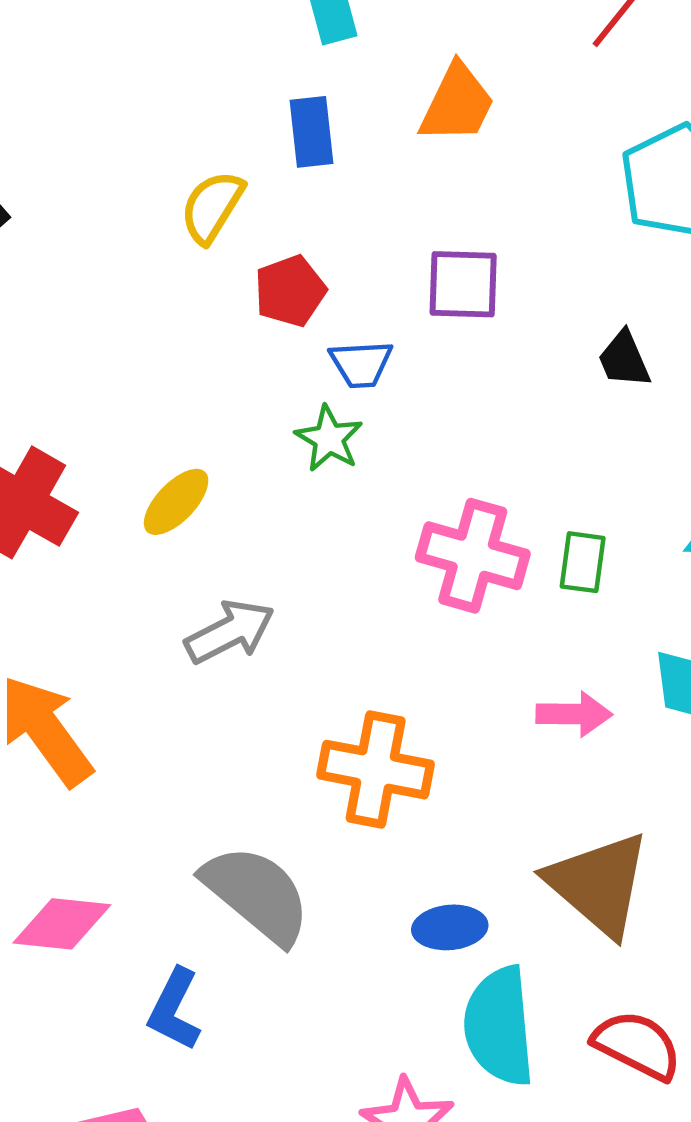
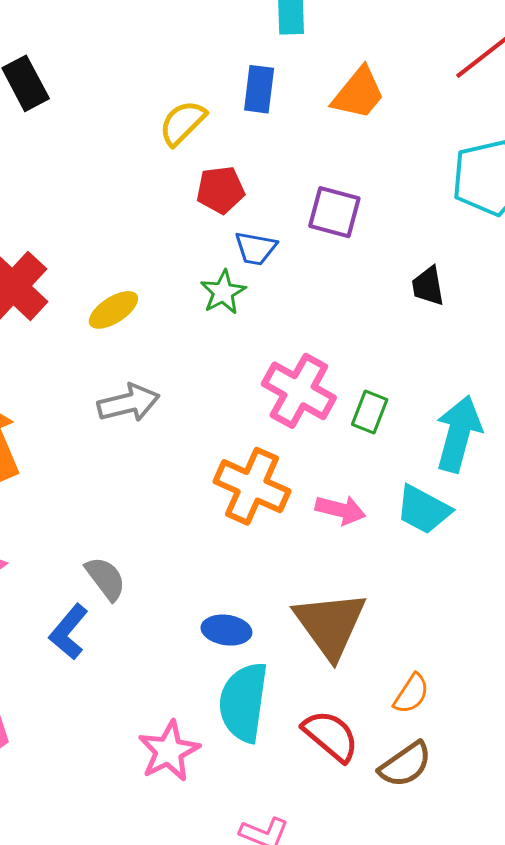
orange cross: (376, 770) -> (252, 486), moved
gray semicircle: (257, 894) -> (106, 578), size x0.6
blue L-shape: (174, 1009) -> (69, 632), moved

